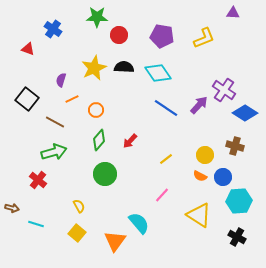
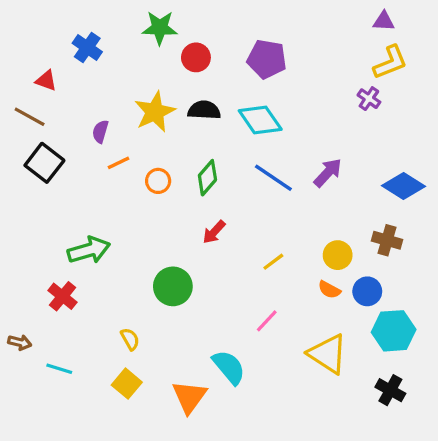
yellow L-shape: (204, 38) -> (390, 62), moved
purple cross: (224, 90) -> (369, 99), moved, size x0.6
brown line: (55, 122) -> (30, 117), moved
green diamond: (99, 140) -> (207, 178), moved

